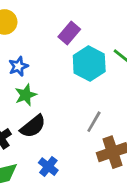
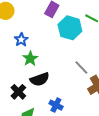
gray line: (94, 122) -> (81, 68), turned -63
black semicircle: (33, 126) -> (40, 79), turned 30

